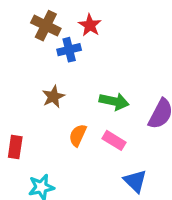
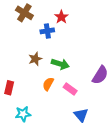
brown cross: (46, 26) -> (24, 13), moved
green arrow: (114, 101) -> (60, 64), moved

